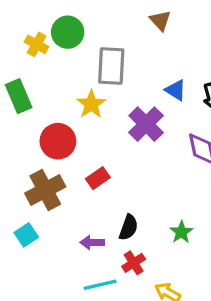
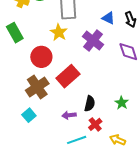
red rectangle: (98, 178) -> (68, 76), size x1.6

